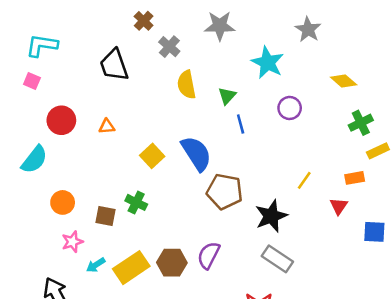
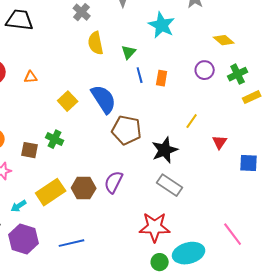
black trapezoid: (114, 65) -> (20, 20), moved, turned 116
purple circle: (290, 108) -> (205, 70), moved
orange rectangle: (355, 178) -> (162, 78), moved, turned -70
cyan arrow: (96, 265) -> (19, 206), moved

